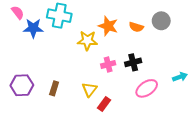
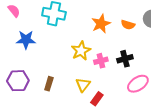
orange star: (108, 26) -> (101, 24), turned 30
blue star: (33, 28) -> (26, 40), moved
yellow star: (87, 41) -> (81, 51), moved, turned -30

